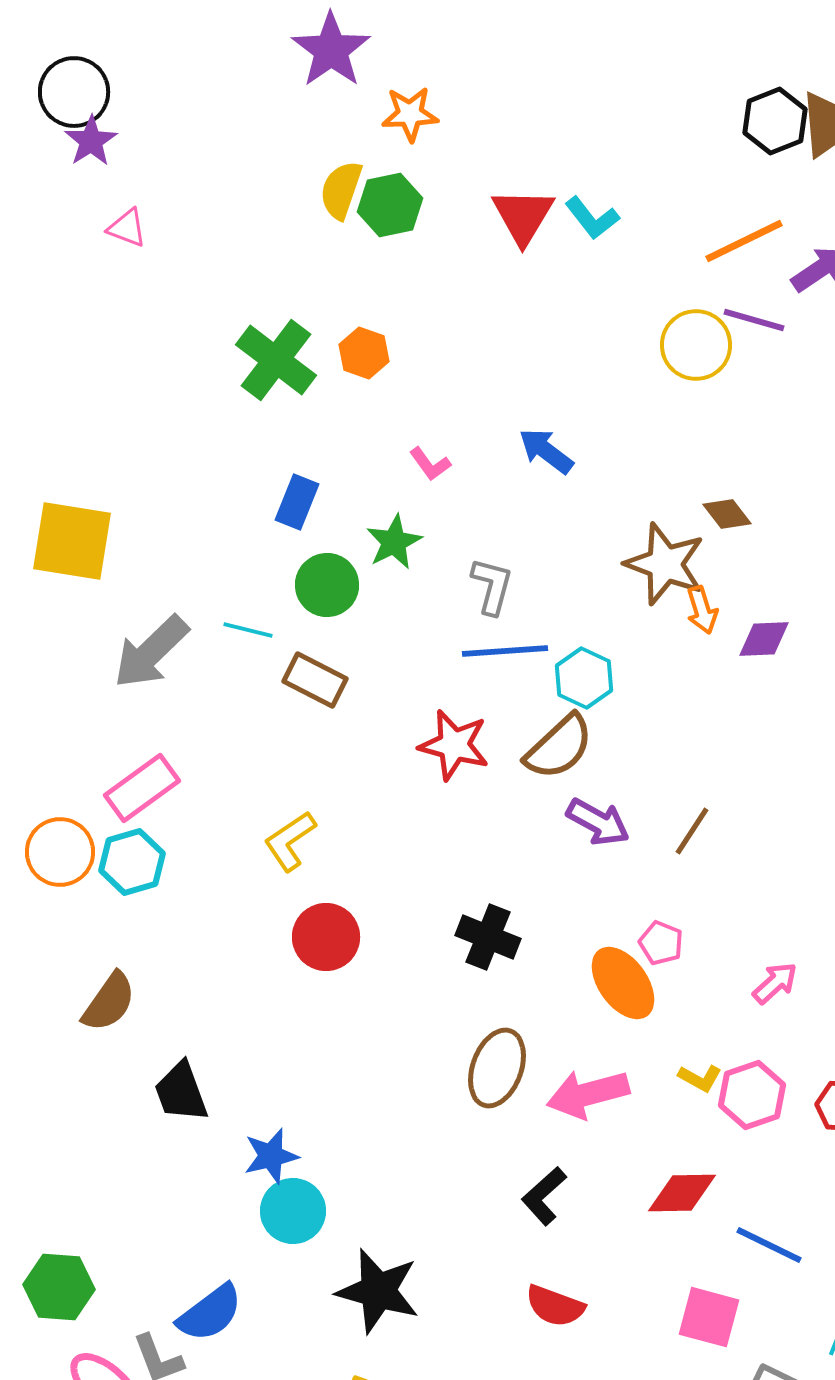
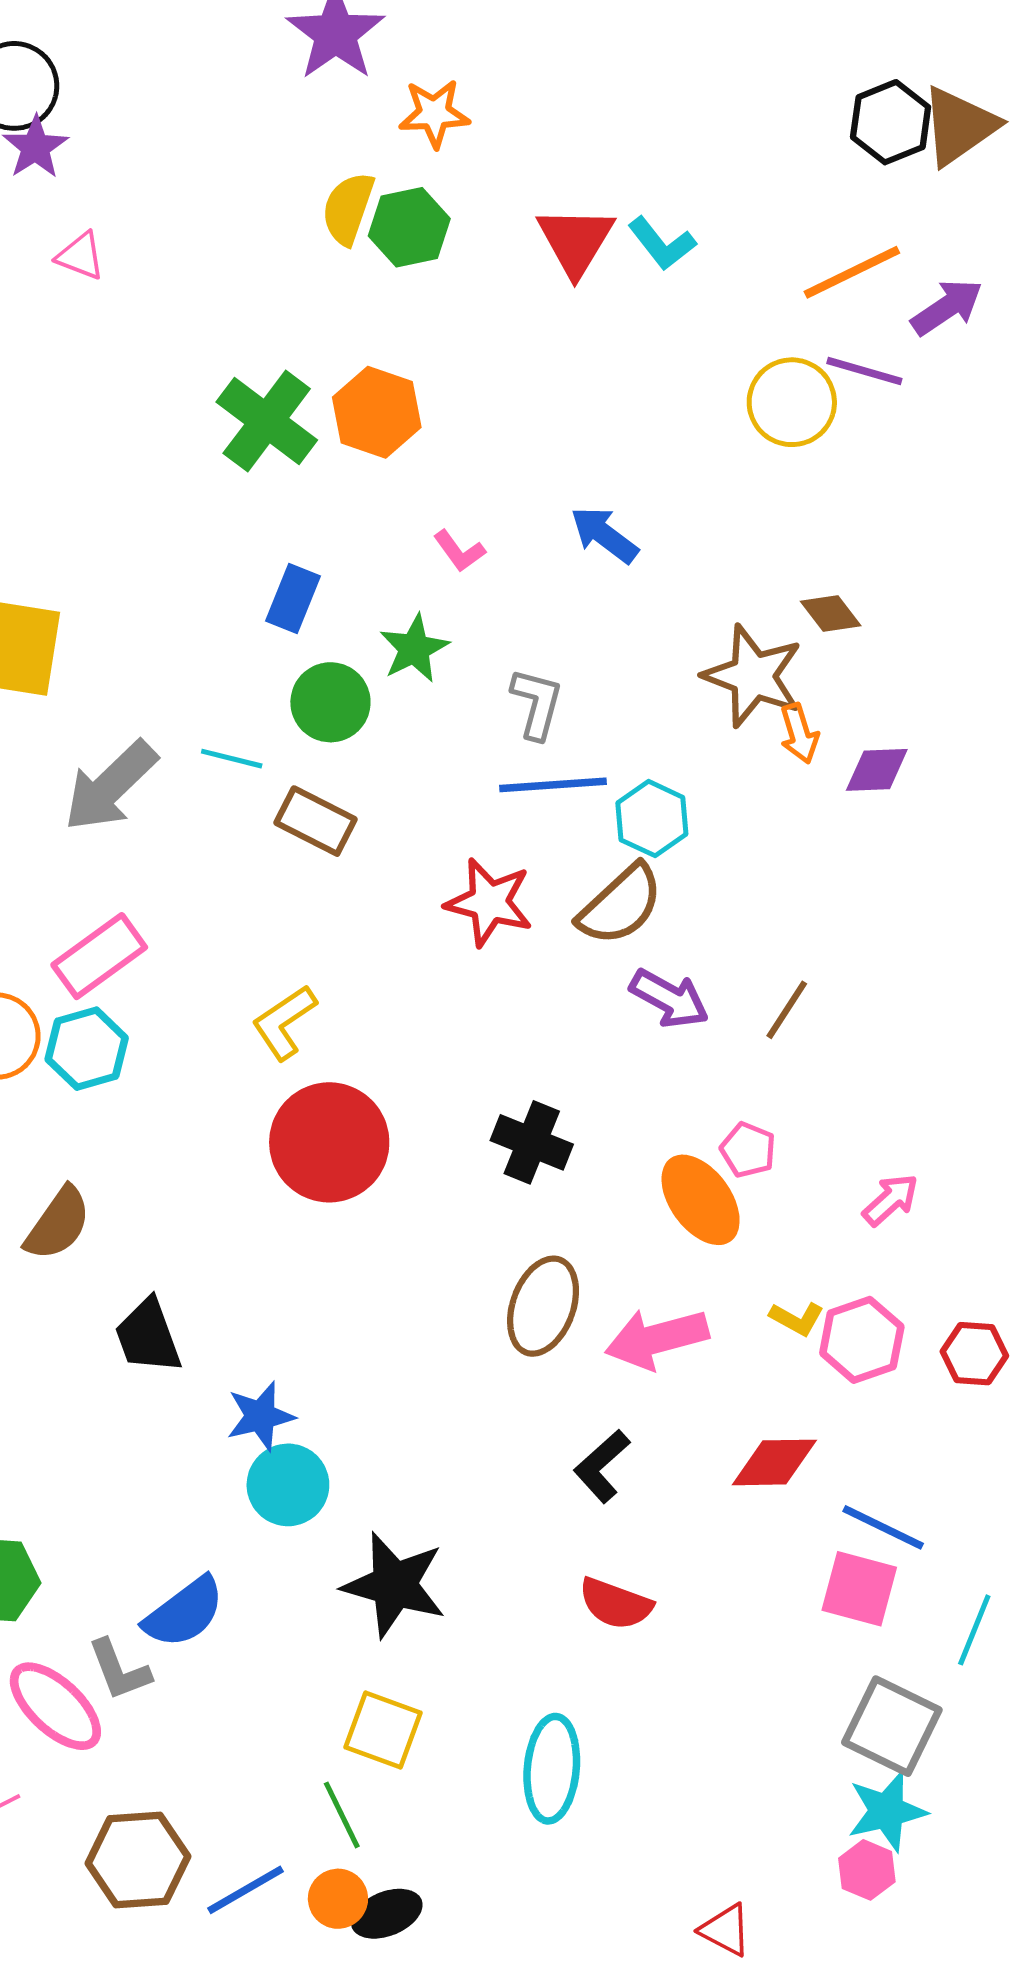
orange hexagon: (364, 353) -> (377, 412), size x1.4
red circle: (326, 937) -> (329, 1142), size x1.4
pink square: (709, 1317) -> (859, 1589), moved

